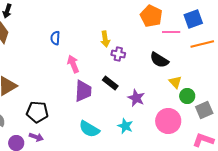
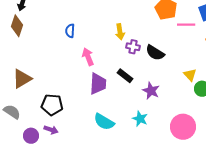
black semicircle: (159, 60) -> (155, 53), moved
pink circle: (168, 121) -> (183, 127), moved

